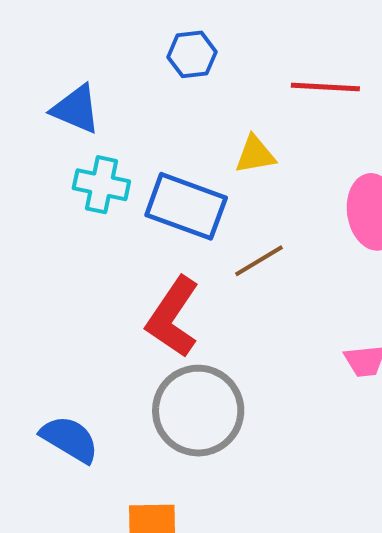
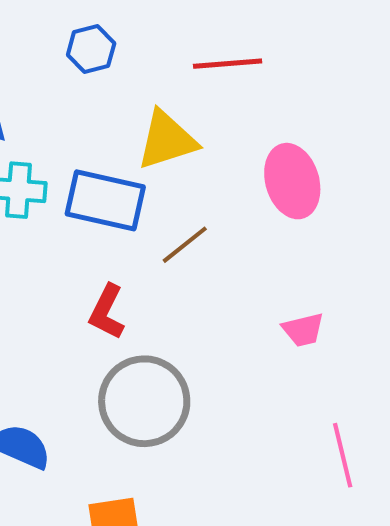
yellow triangle: (255, 155) -> (167, 140), size x1.5
red L-shape: (173, 317) -> (107, 312), size x0.7

